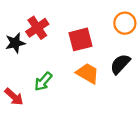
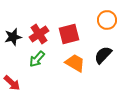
red cross: (37, 28) -> (39, 34), moved
green arrow: (43, 82) -> (37, 59), moved

